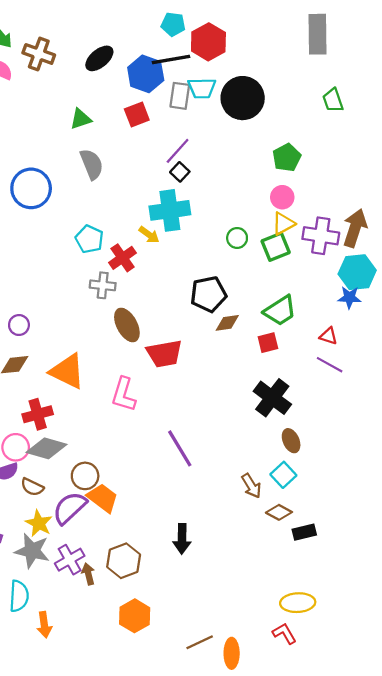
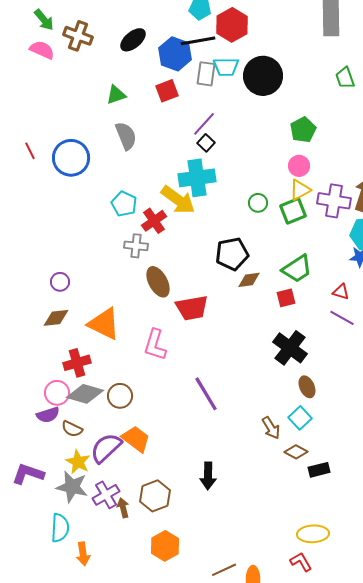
yellow arrow: (149, 235) -> (178, 200), size x1.8
brown circle: (85, 476) -> (120, 396), moved

